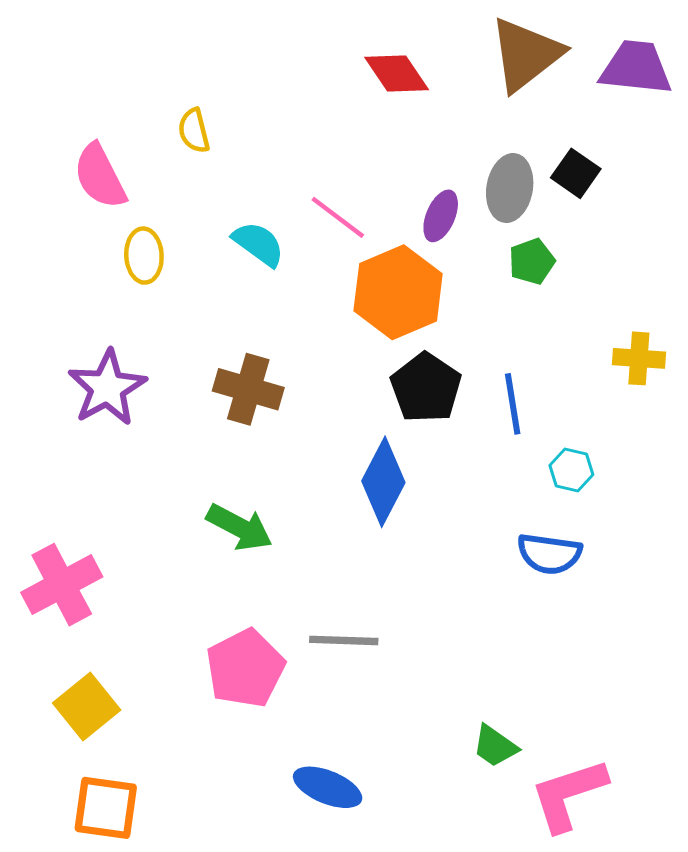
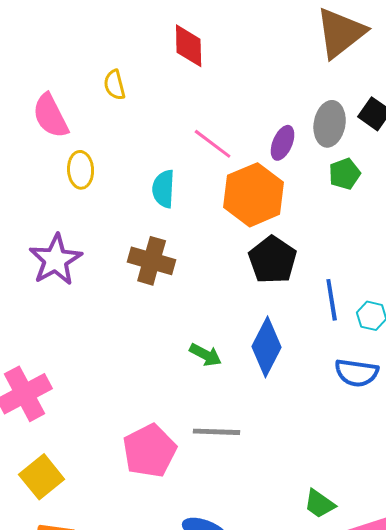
red diamond: (397, 73) -> (189, 46), moved, turned 33
cyan semicircle: (259, 244) -> (164, 189), moved, turned -123
blue line: (513, 404) -> (332, 300), moved
blue diamond: (383, 482) -> (267, 347), moved
green arrow: (239, 527) -> (206, 355), moved, size x0.7

